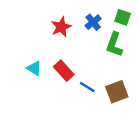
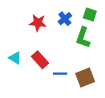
red star: (61, 27) -> (38, 23), turned 30
blue line: (87, 87) -> (60, 74), turned -32

